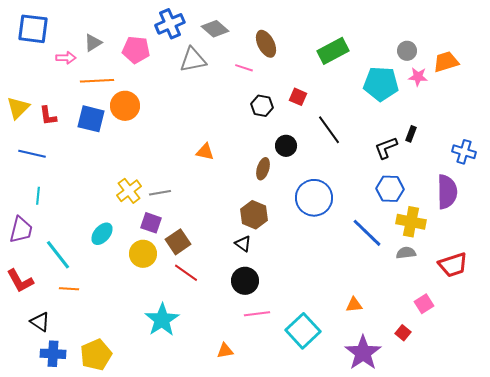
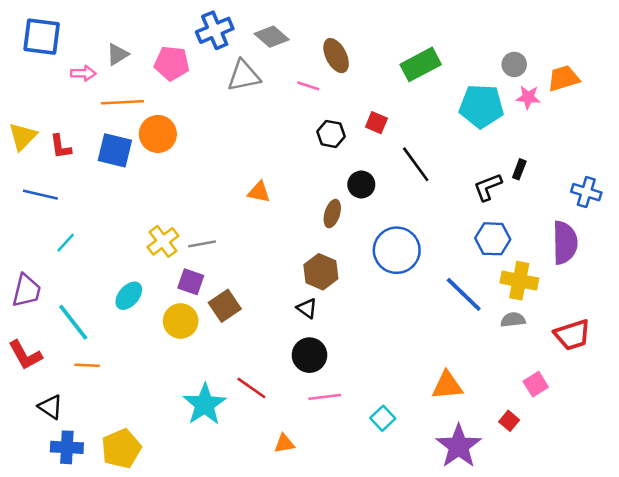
cyan line: (38, 196) -> (66, 243), moved, turned 36
red line: (186, 273) -> (251, 388), moved
orange triangle: (354, 305) -> (447, 385), size x1.5
cyan square: (303, 331) -> (383, 418), size x0.6

